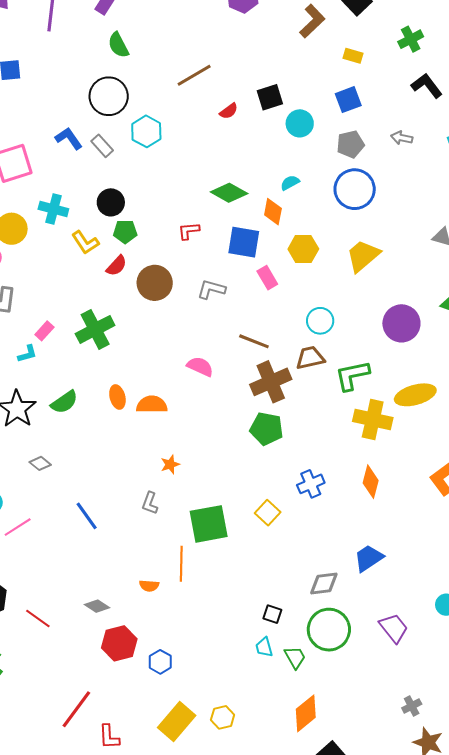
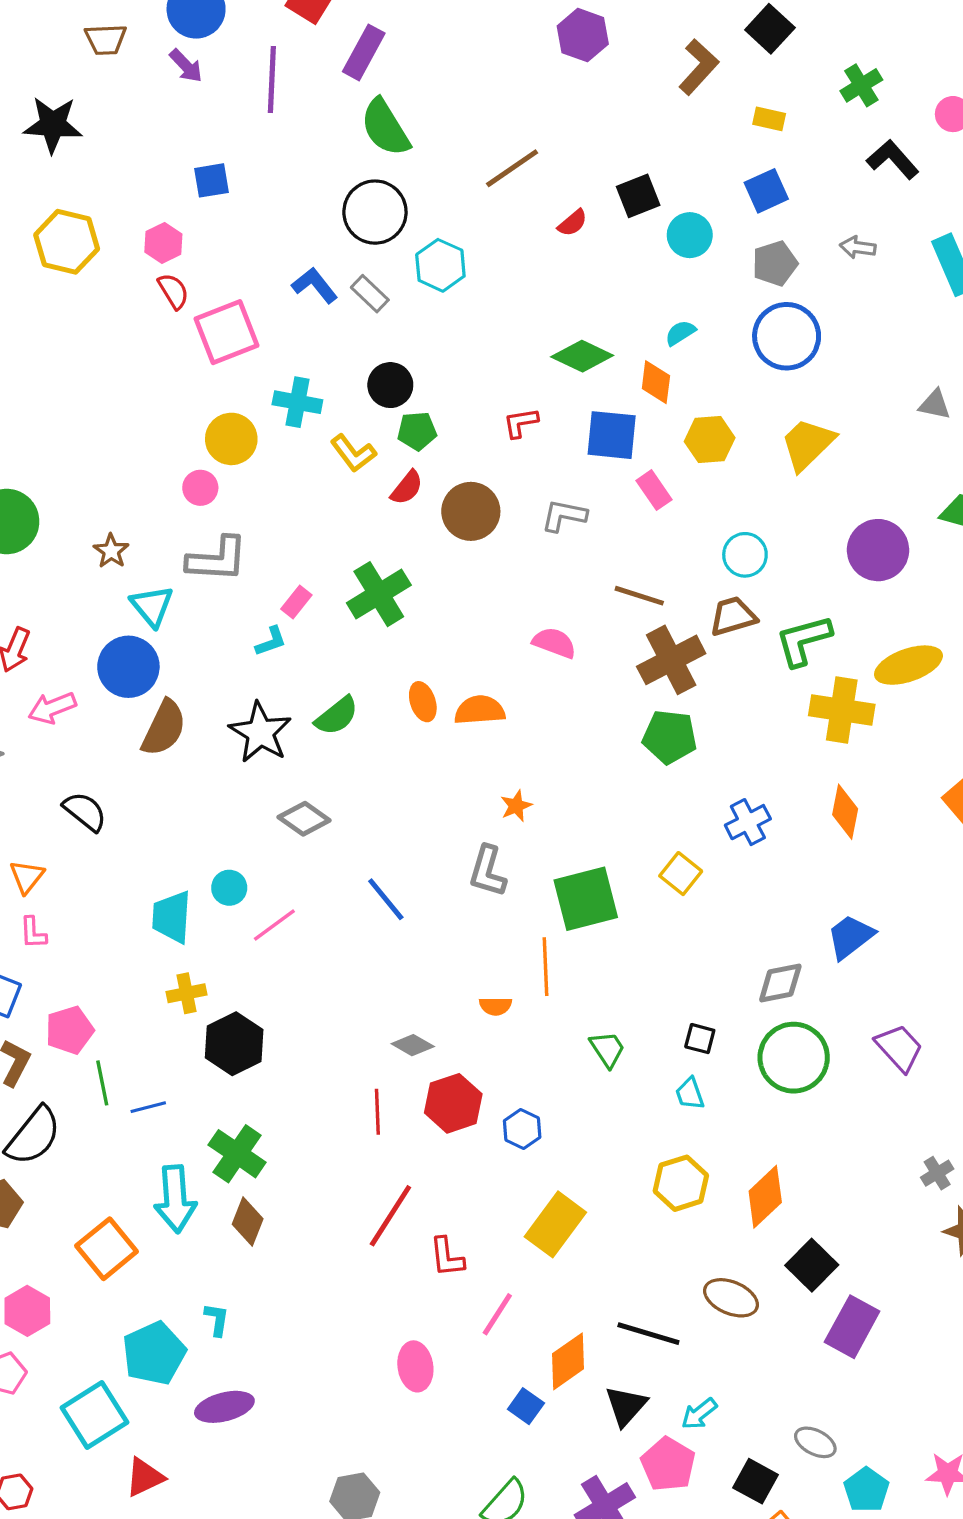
green semicircle: (118, 45) -> (385, 127), size x1.4
gray diamond: (40, 463) -> (304, 819), size x1.4
gray L-shape: (150, 503) -> (488, 871), size x1.4
red line: (38, 618) -> (377, 1112), moved, turned 56
green trapezoid: (295, 657) -> (607, 1049), moved
yellow hexagon: (223, 717) -> (681, 1183), moved, size x1.4

